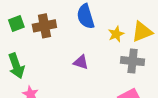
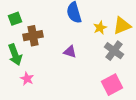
brown cross: (44, 26) -> (33, 36), moved
gray cross: (133, 61) -> (114, 51), turned 30

